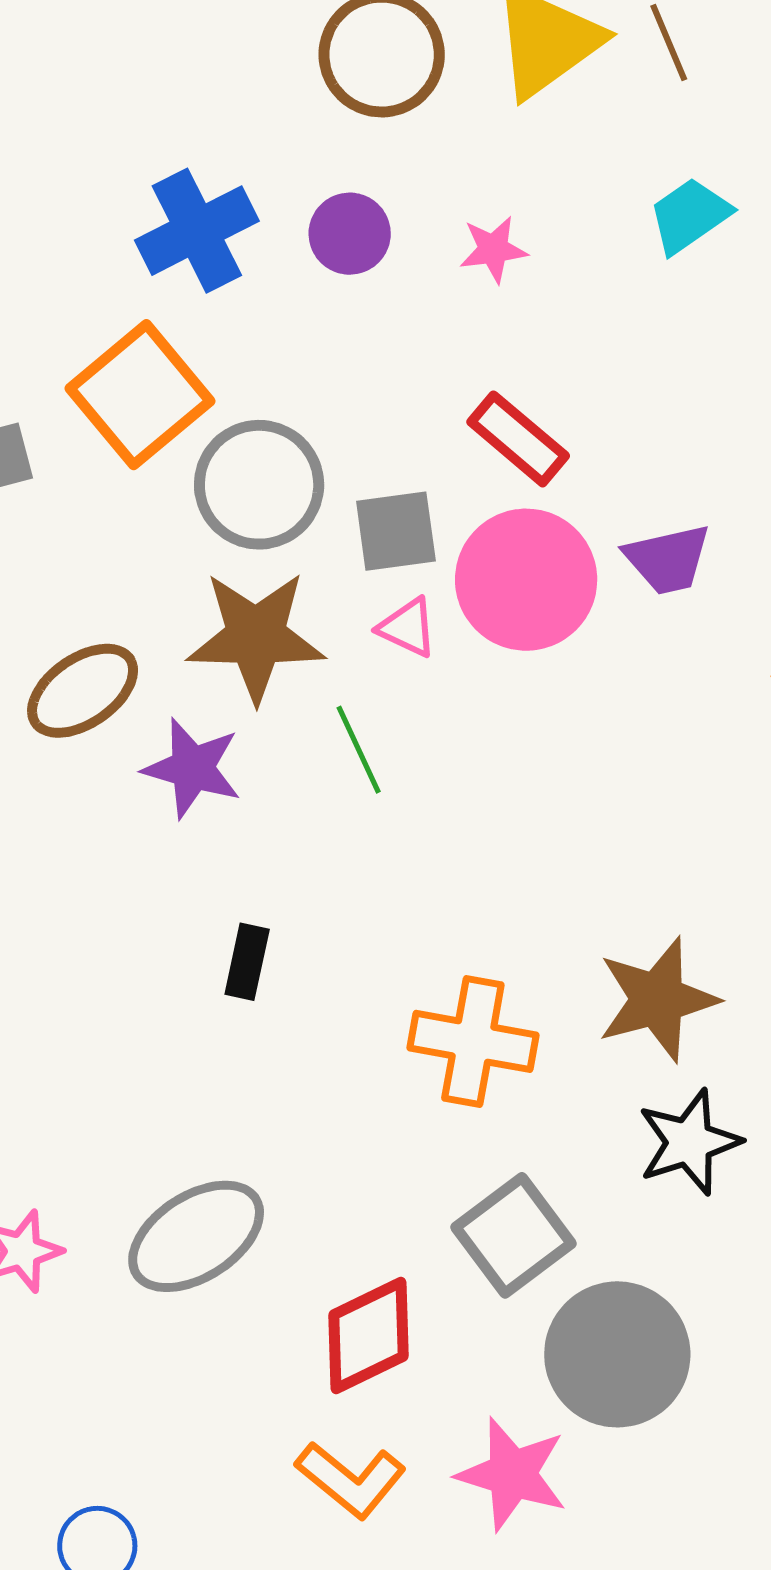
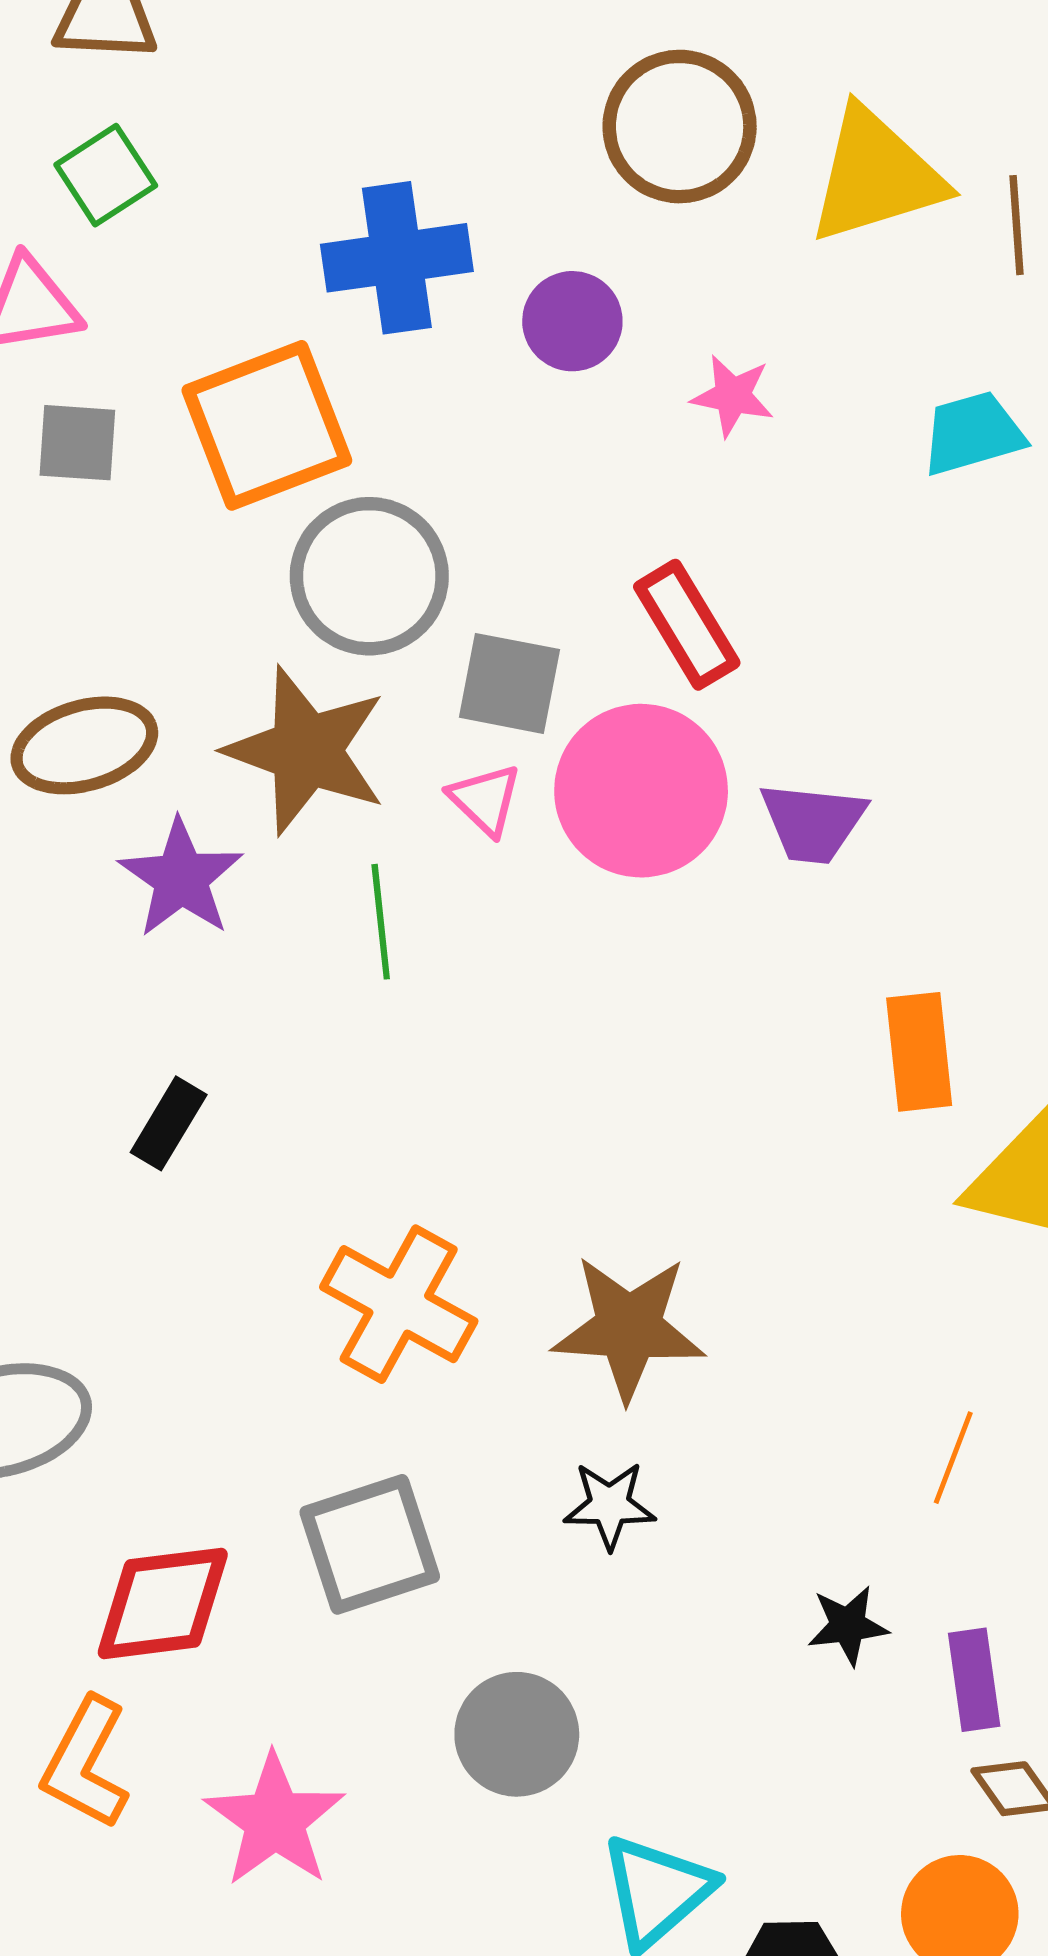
black star: (689, 1142) -> (610, 1505), size x0.7
gray circle: (617, 1354) -> (517, 1734), moved, size x0.7
orange L-shape: (351, 1480) -> (86, 1763), turned 60

